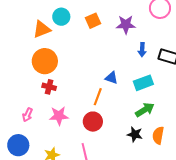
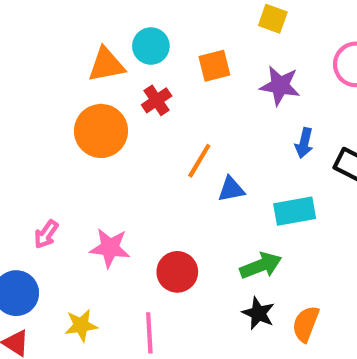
blue triangle: (111, 78) -> (231, 189), turned -40
red cross: (49, 87) -> (157, 100), moved, turned 32
orange line: (98, 97) -> (199, 161), moved
green arrow: (145, 110) -> (261, 266), moved

